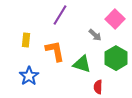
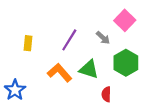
purple line: (60, 15) -> (69, 40), moved
orange L-shape: (55, 51) -> (60, 73), moved, turned -30
blue star: (29, 76) -> (15, 90), moved

